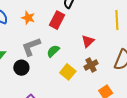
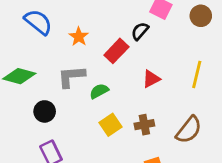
red triangle: (88, 41) -> (151, 79), moved
black circle: (21, 68) -> (45, 111), moved

